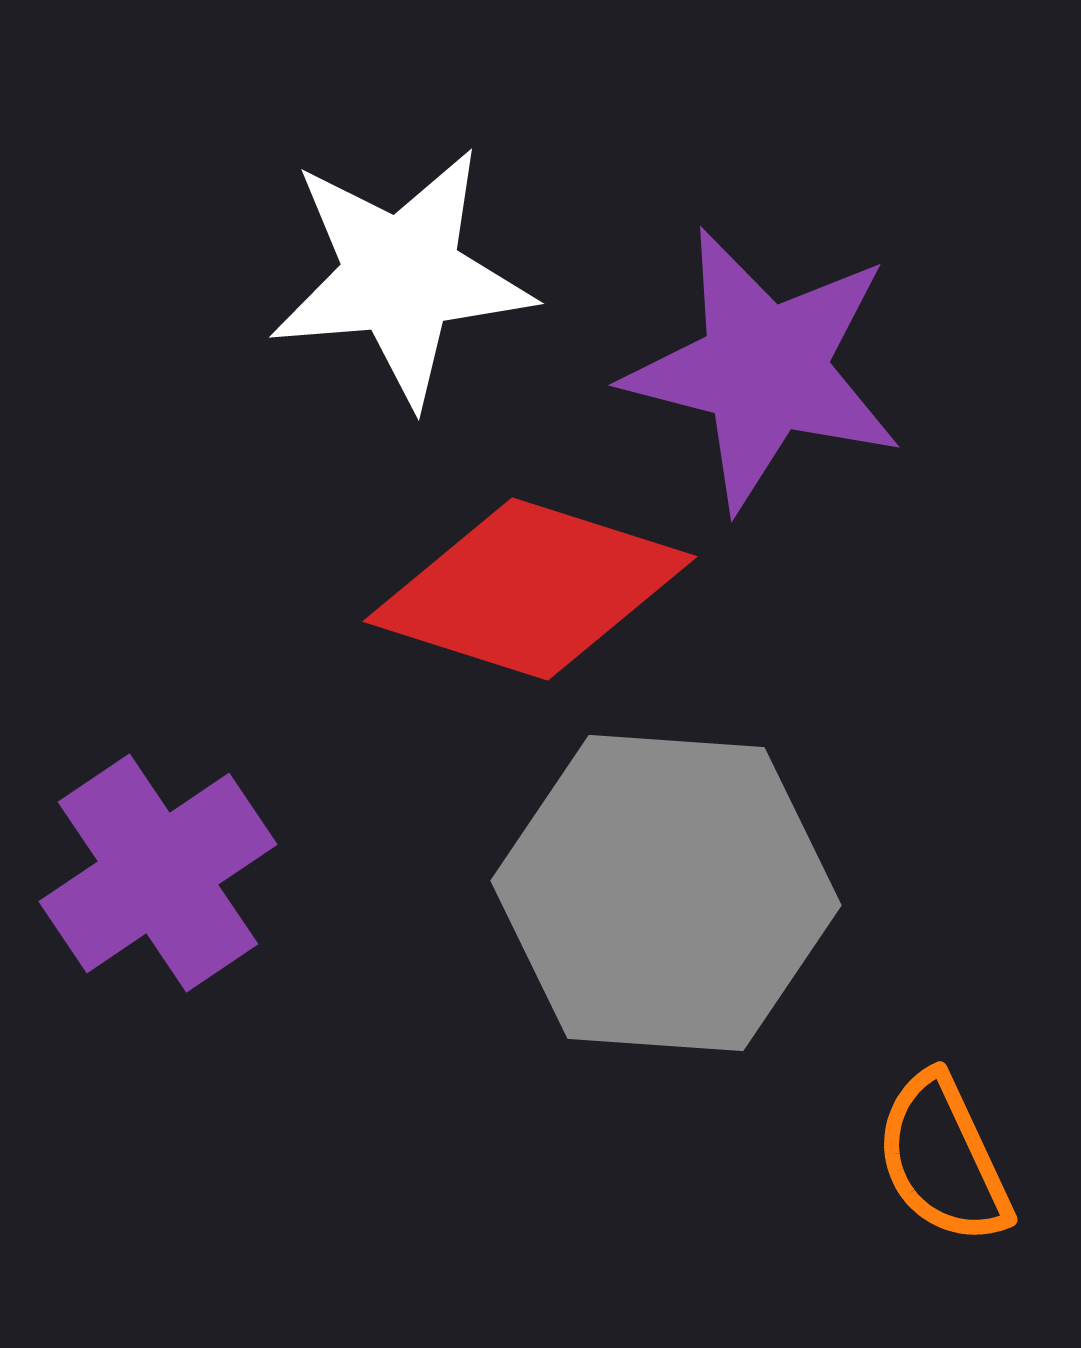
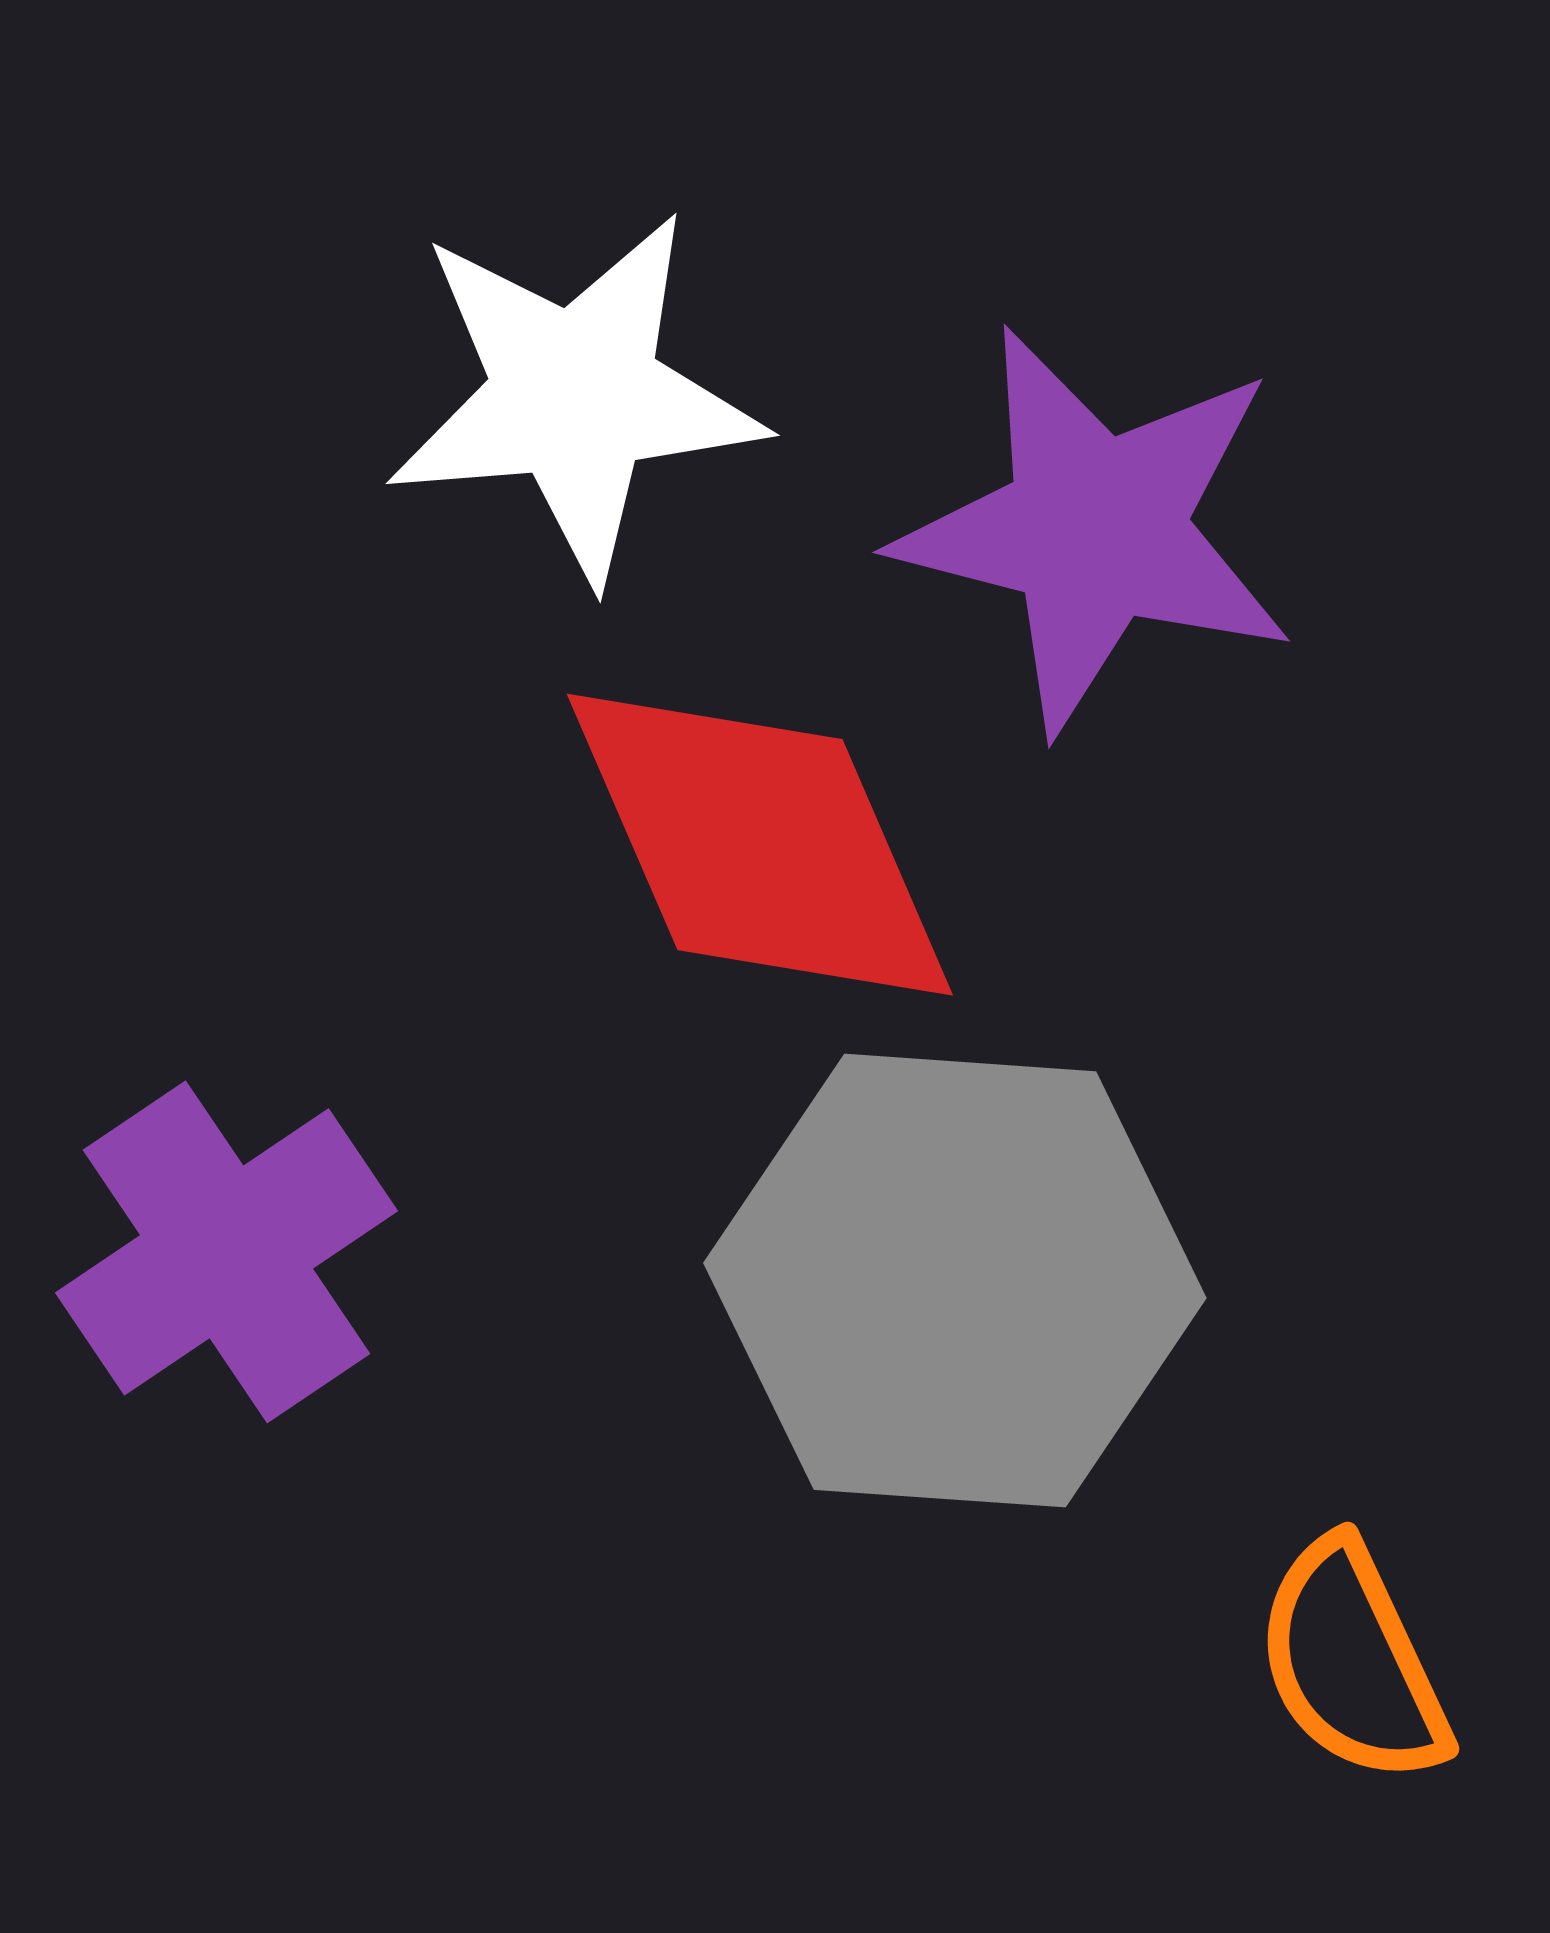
red diamond: (530, 589) -> (760, 845), turned 49

